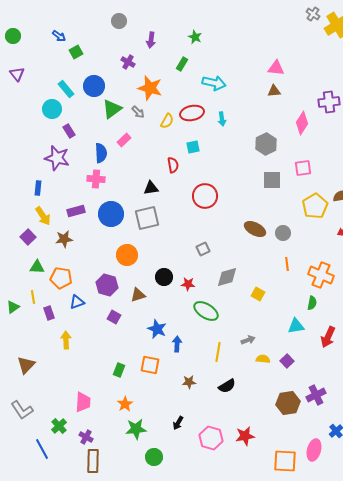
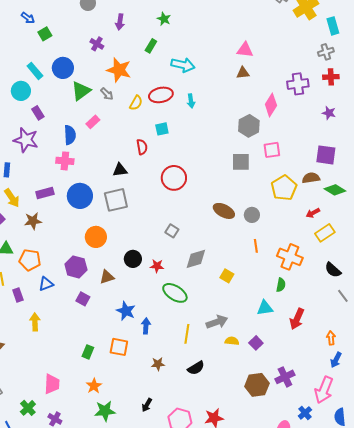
gray hexagon: (266, 144) -> (249, 126), moved
gray square: (203, 249) -> (172, 231), turned -32
gray arrow: (248, 340) -> (217, 322), size x1.5

